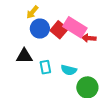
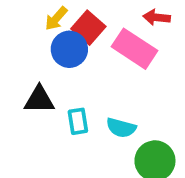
red square: (59, 30) -> (88, 28), moved
red arrow: (89, 38) -> (157, 17), moved

